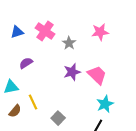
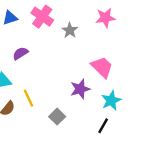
purple star: (72, 72) -> (80, 89), moved

